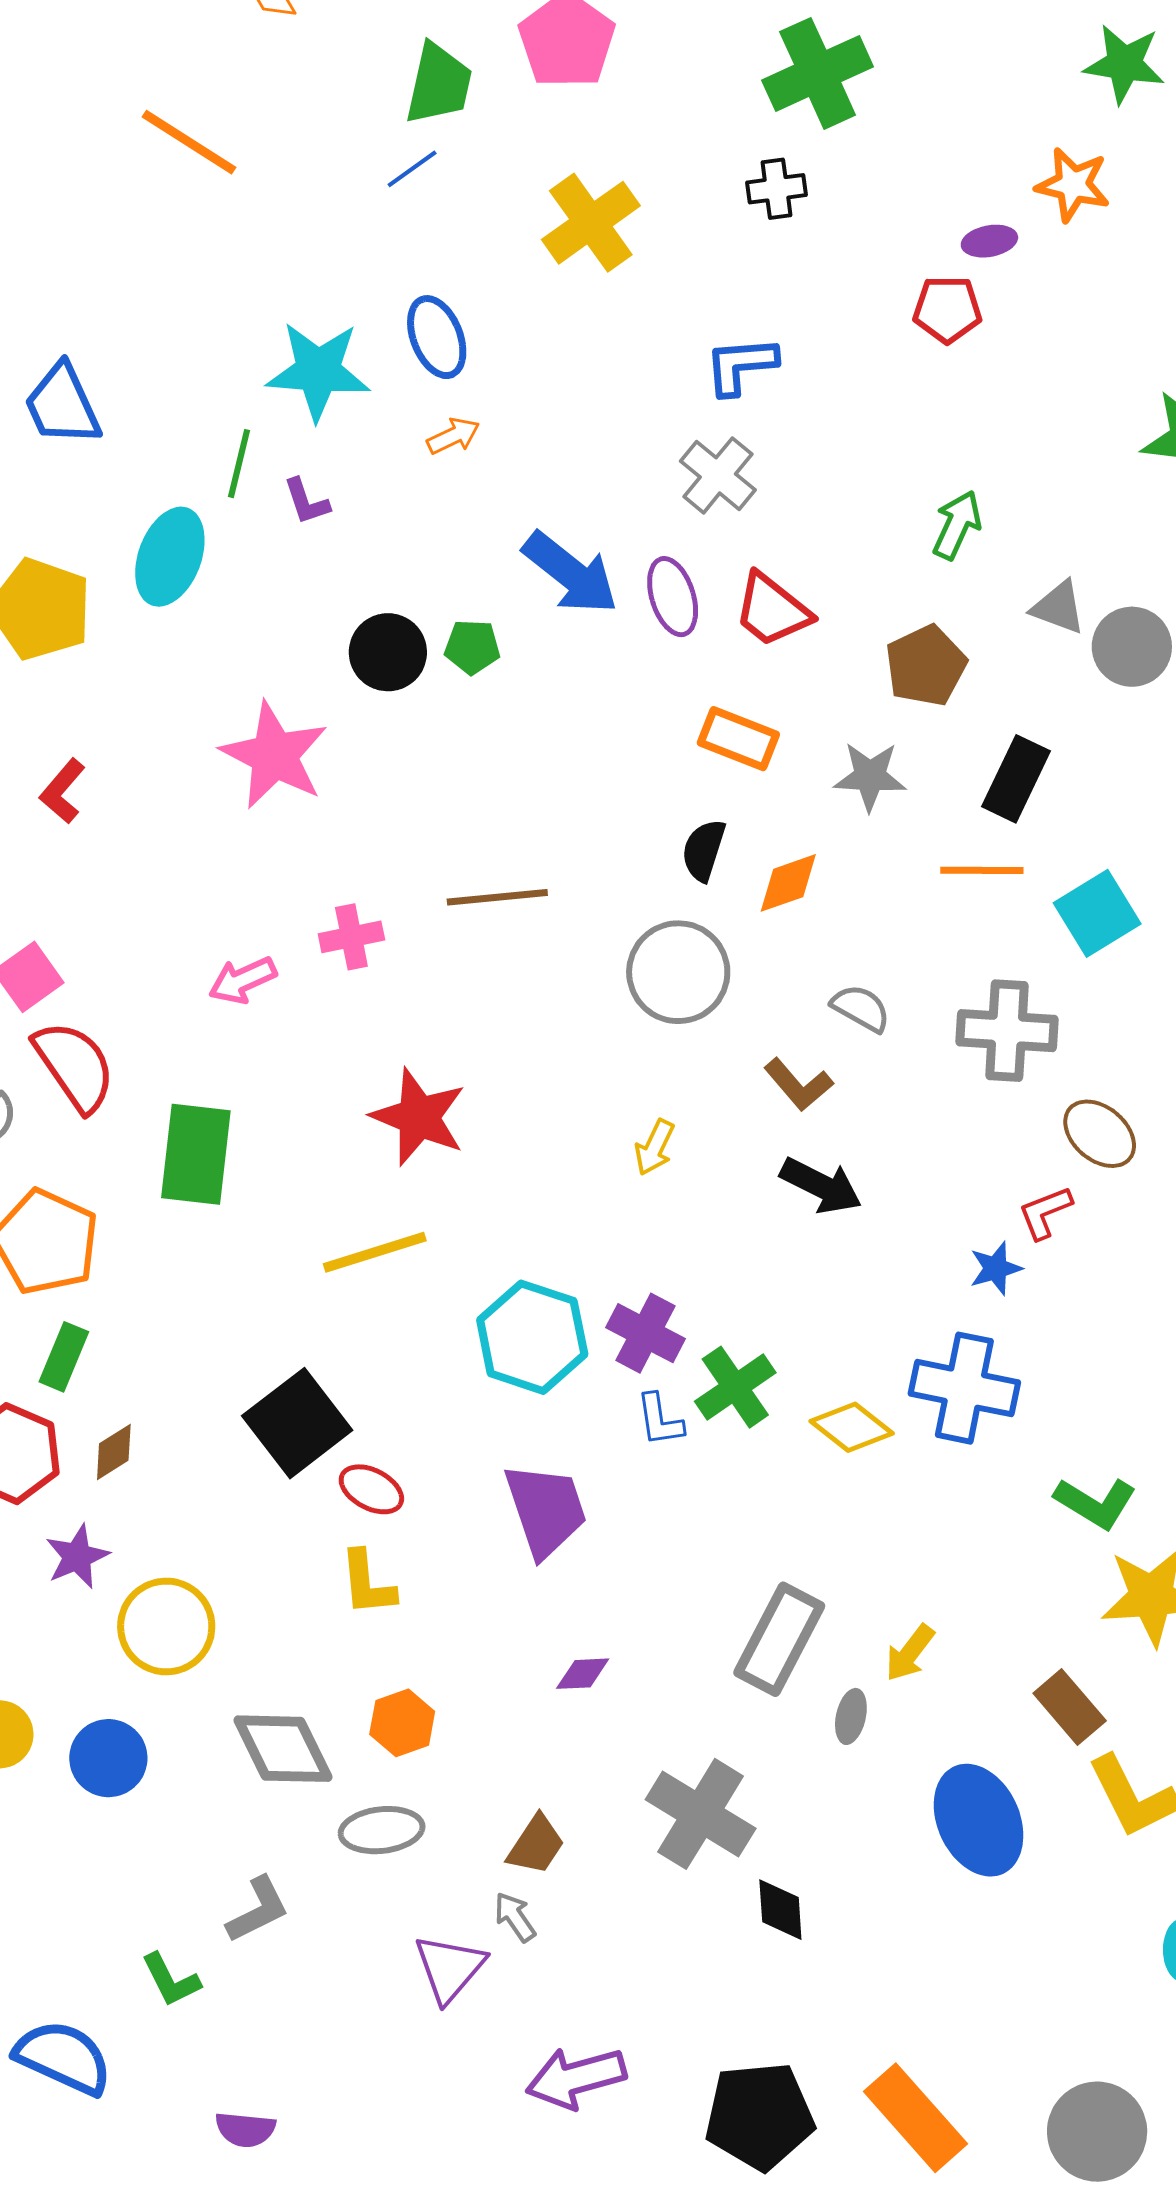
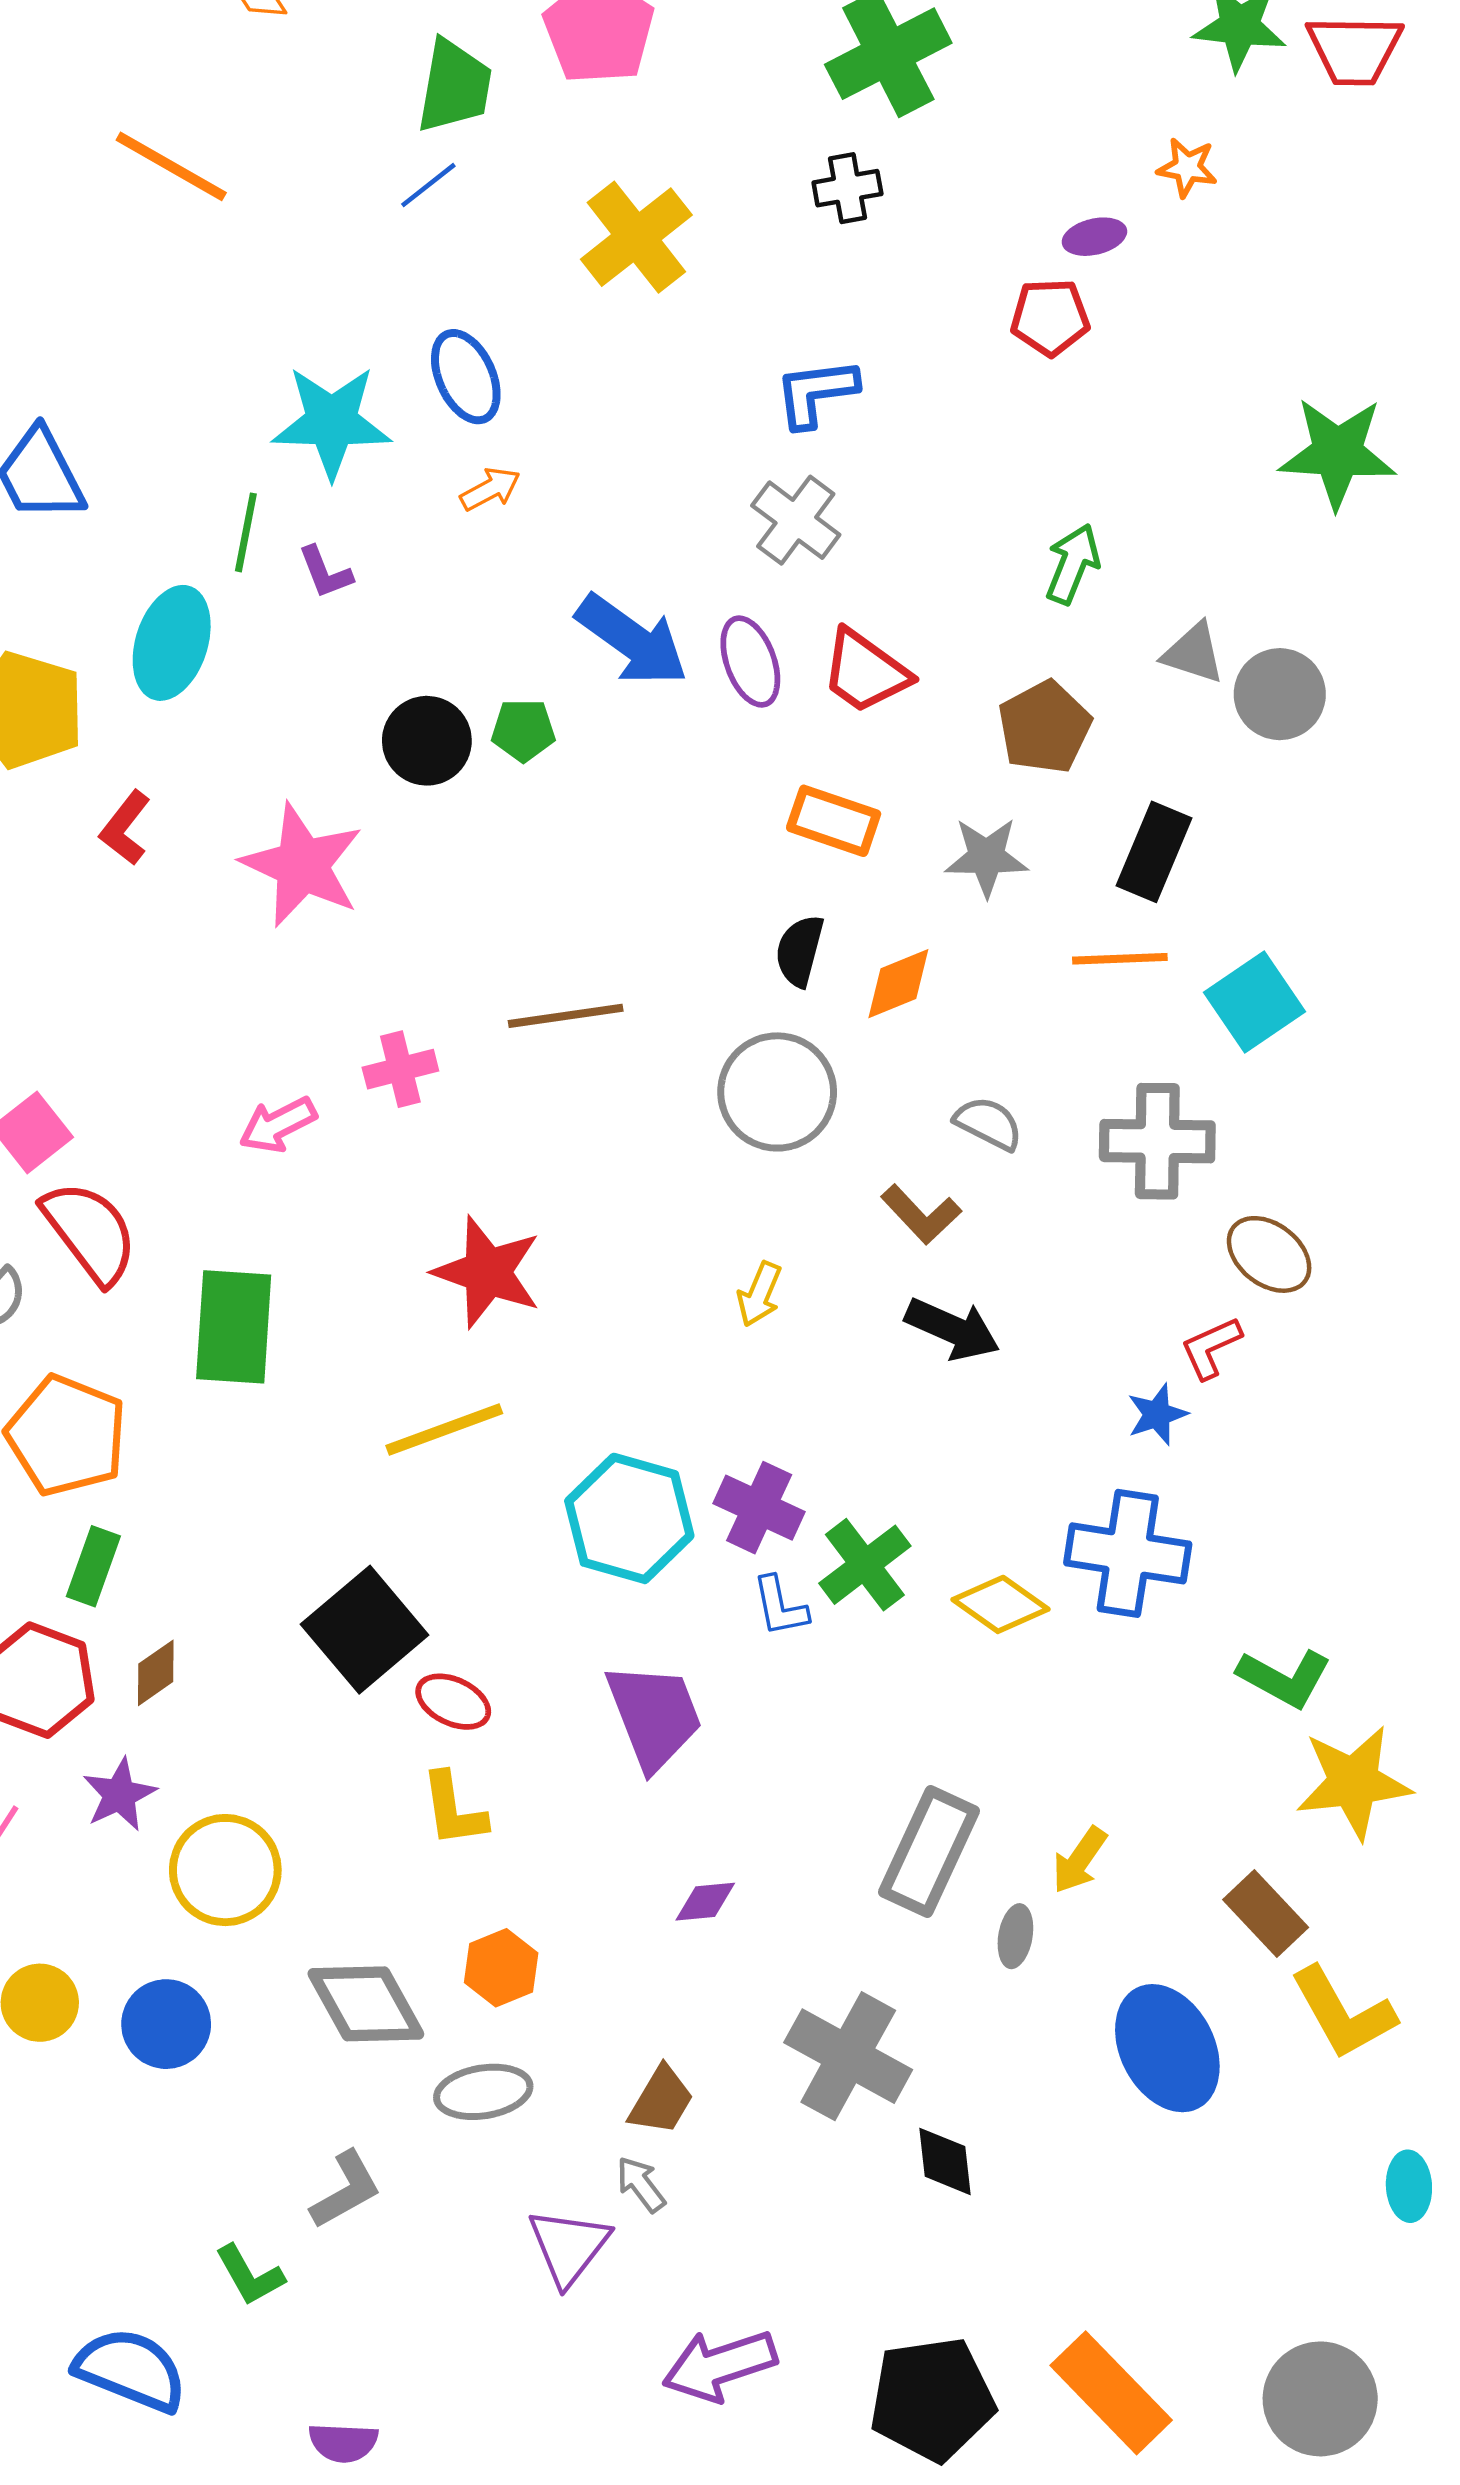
orange star: (1073, 185) -> (1187, 167), size x0.7
red L-shape: (63, 791) -> (125, 828), moved

